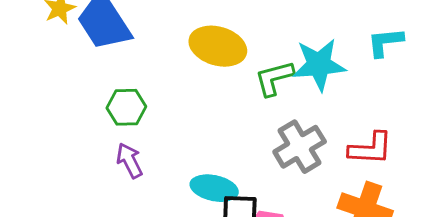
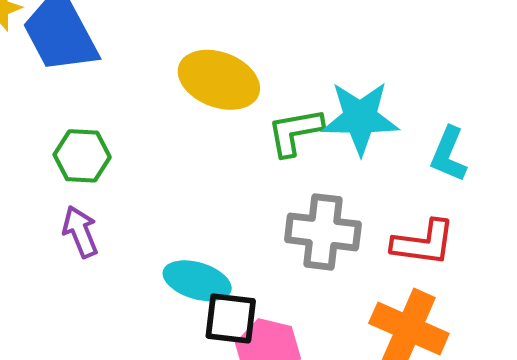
cyan L-shape: (385, 42) -> (449, 154), moved, turned -66
gray cross: (300, 147) -> (323, 232), turned 33

